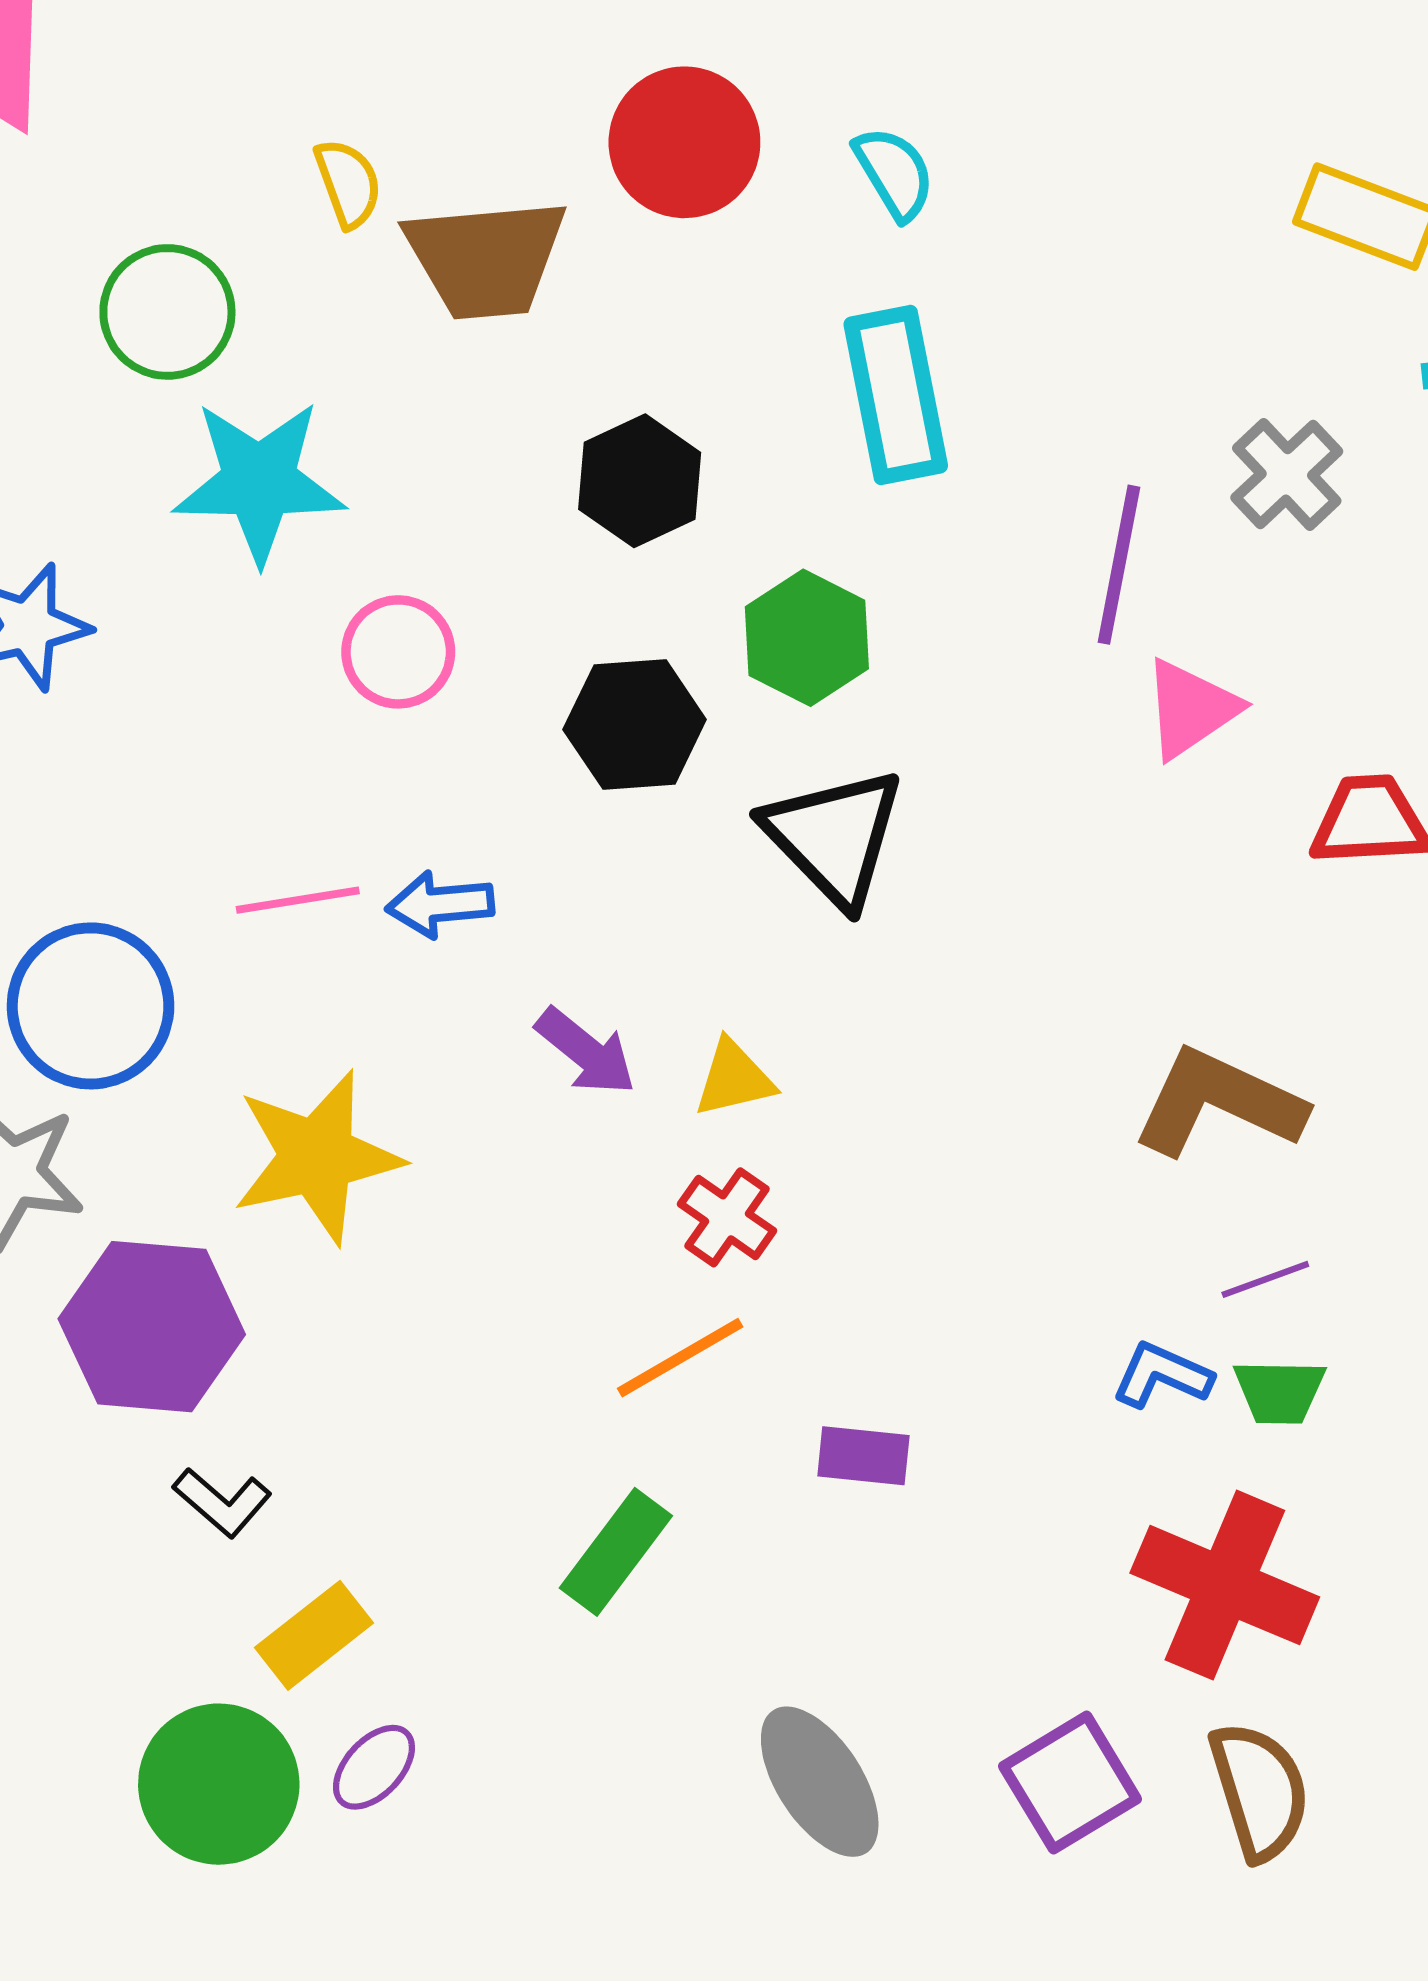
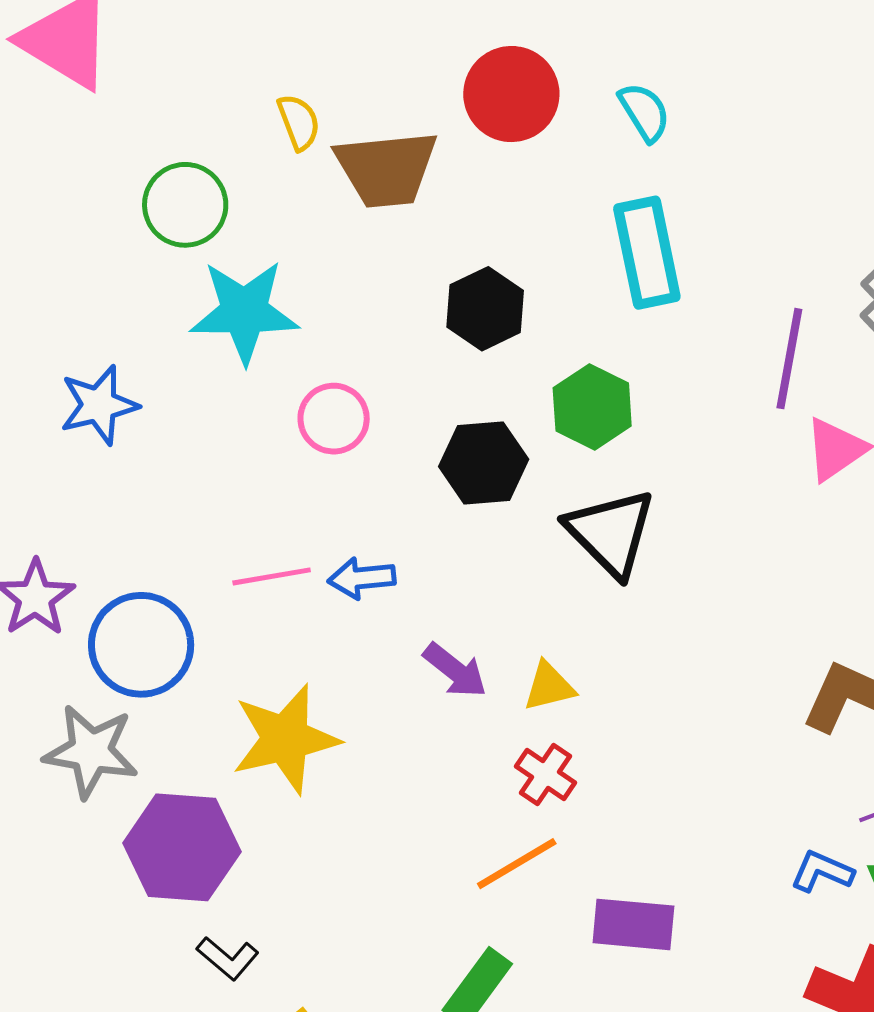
purple rectangle: (863, 1456) -> (633, 924), size x1.4

